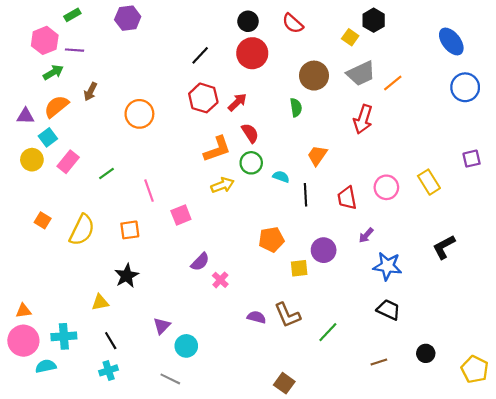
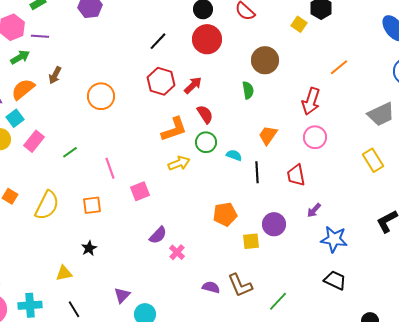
gray trapezoid: (361, 73) -> (381, 114), moved
pink circle: (386, 187) -> (315, 137), moved
black star: (127, 276) -> (89, 248), size x0.7

